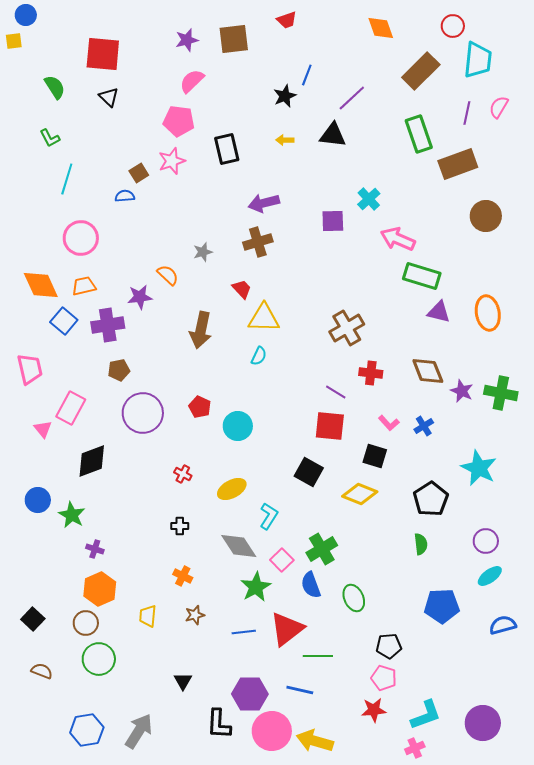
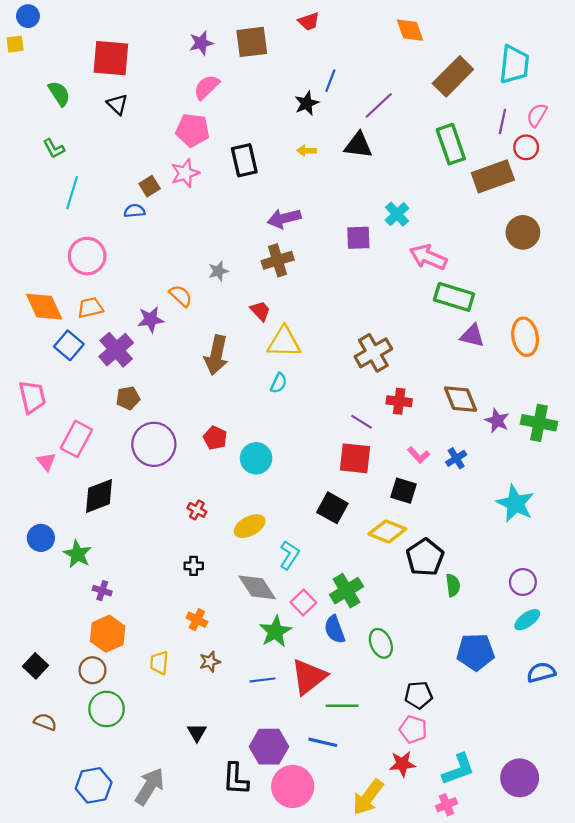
red circle: (453, 26) -> (526, 147), moved
purple cross: (108, 325) -> (116, 350), turned -32
black pentagon: (431, 499) -> (425, 557), moved
yellow arrow: (315, 741) -> (368, 797), moved, turned -69

